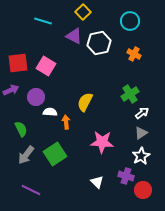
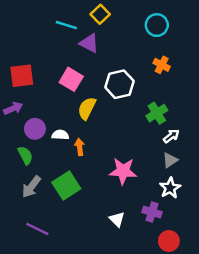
cyan line: (43, 21) -> (66, 25), moved
white hexagon: (99, 43) -> (119, 84), moved
pink square: (46, 66) -> (71, 79), moved
purple circle: (36, 97) -> (35, 129), moved
yellow semicircle: (85, 102) -> (87, 108), moved
red circle: (143, 190) -> (169, 241), moved

